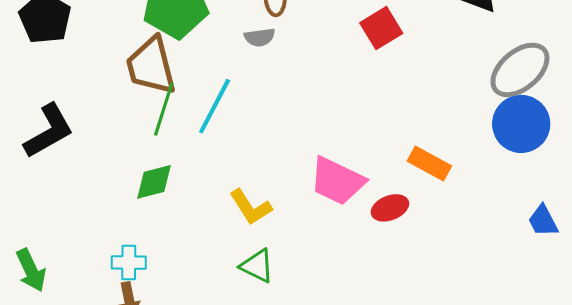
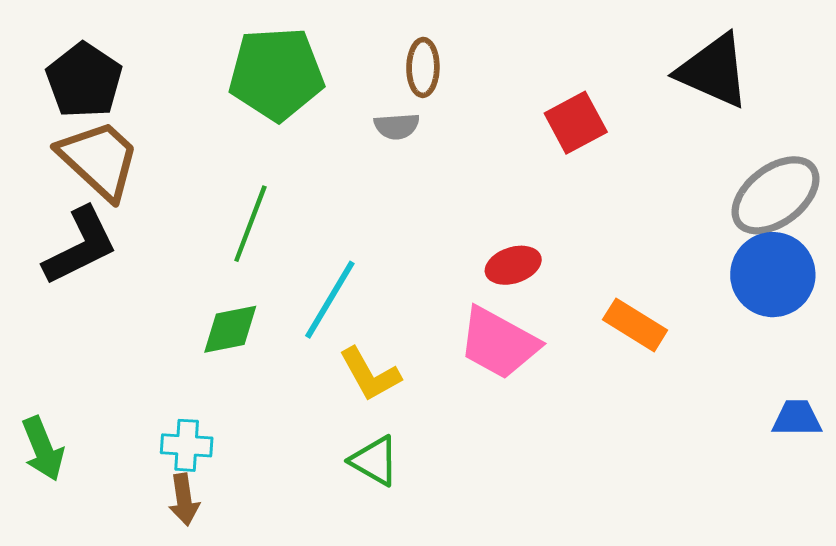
brown trapezoid: (151, 66) -> (99, 160), moved, turned 144
cyan line: (215, 106) -> (330, 300), moved
red ellipse: (390, 208) -> (513, 265), moved
blue trapezoid: (543, 221) -> (797, 418), turned 114

